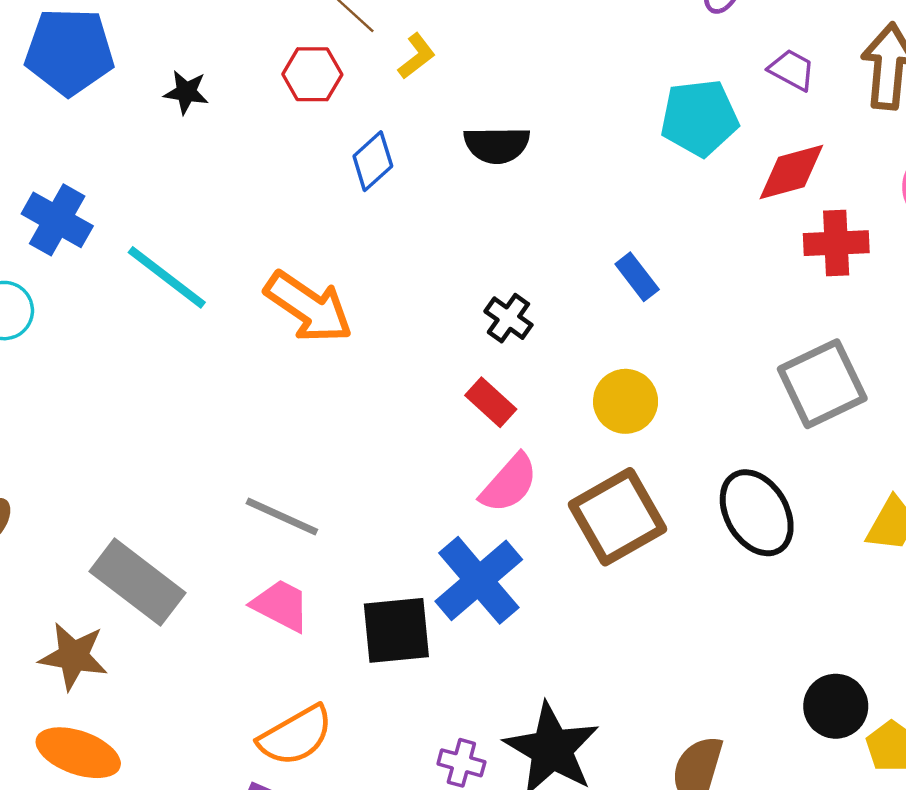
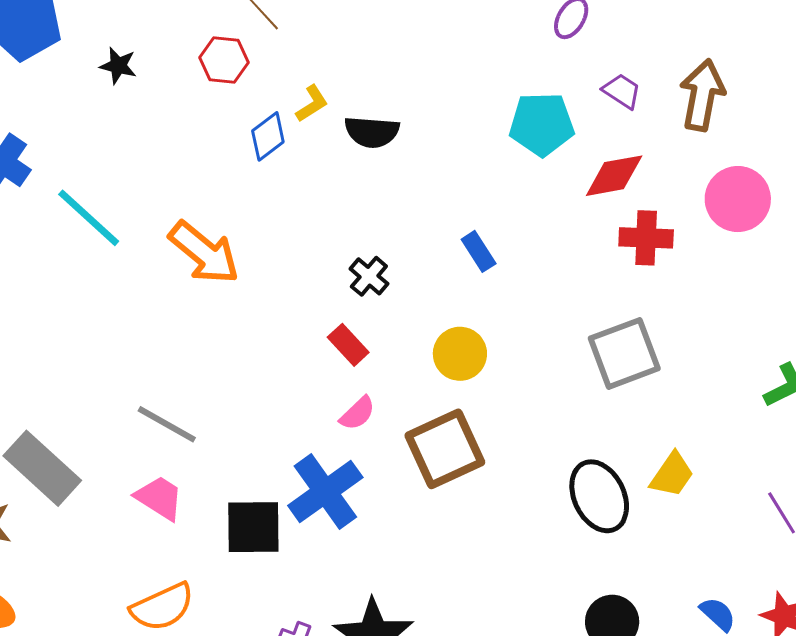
yellow L-shape: (417, 56) -> (312, 104), moved
pink semicircle: (509, 483) -> (357, 413), size x0.7
black ellipse: (757, 513) -> (599, 496), moved

